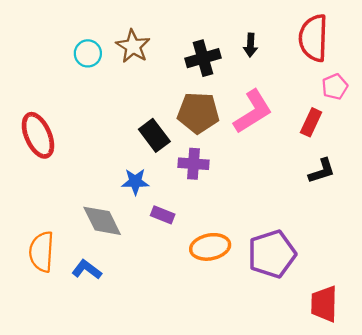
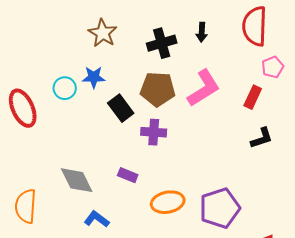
cyan circle: (88, 53) -> (65, 88), moved
blue star: (135, 182) -> (94, 77), moved
blue L-shape: (87, 269) -> (97, 219), moved

